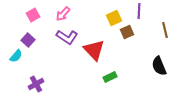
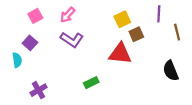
purple line: (139, 11) -> (159, 14), moved
red triangle: (94, 50) -> (120, 54), moved, turned -40
cyan semicircle: (16, 56) -> (17, 60), turned -48
green rectangle: (110, 77) -> (91, 83), moved

